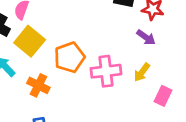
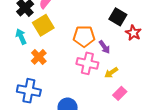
purple arrow: (146, 37) -> (104, 47), moved
orange pentagon: (69, 57) -> (84, 36), moved

